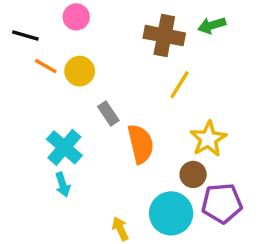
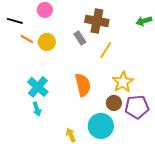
green arrow: (212, 25) -> (144, 21), moved
gray rectangle: (108, 113) -> (80, 38), moved
purple pentagon: (222, 203) -> (137, 107), moved

